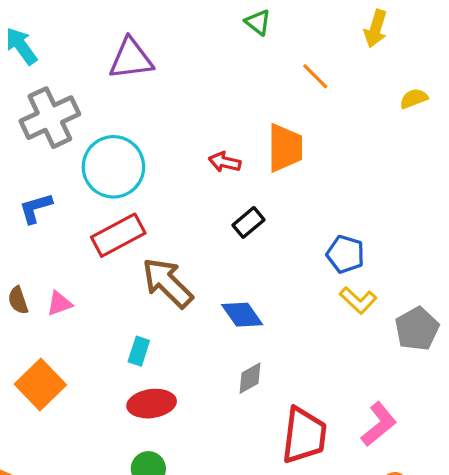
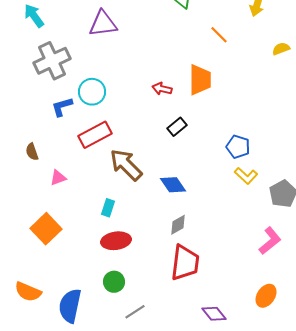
cyan circle: (113, 167) -> (92, 92), size x0.7
blue L-shape: (36, 208) -> (62, 107), moved
brown semicircle: (18, 300) -> (32, 152), moved
pink L-shape: (379, 424) -> (270, 241), moved
red trapezoid: (304, 435) -> (185, 263), moved

